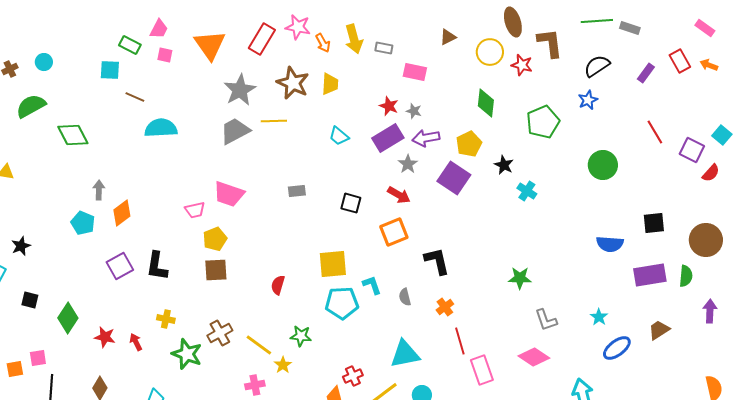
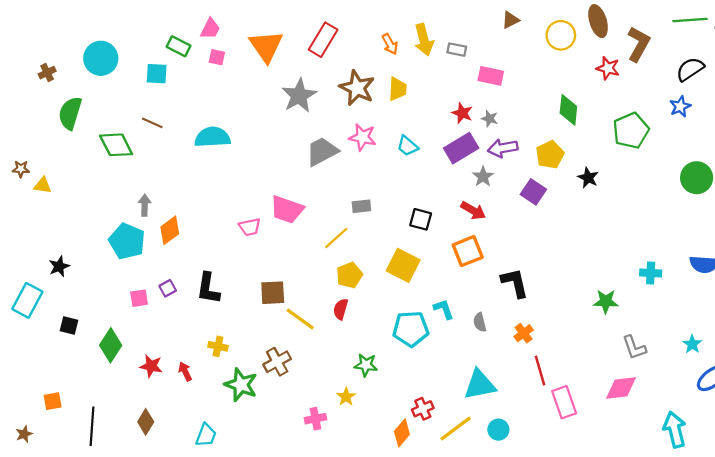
pink star: (298, 27) -> (363, 137), moved
brown triangle: (448, 37) -> (510, 20), moved
brown L-shape: (550, 43) -> (639, 44), turned 36
yellow circle: (490, 52) -> (561, 35), moved
cyan circle: (44, 62) -> (101, 58), moved, size x1.8
brown line: (135, 97) -> (152, 123), moved
green semicircle: (31, 106) -> (70, 113), turned -44
yellow line: (274, 121) -> (336, 238), moved, turned -40
gray trapezoid: (235, 131) -> (322, 151), moved
purple square: (454, 178) -> (533, 192), size x0.7
cyan cross: (527, 191) -> (651, 273), moved, turned -30
cyan pentagon: (83, 223) -> (127, 241), size x1.4
yellow pentagon: (215, 239) -> (349, 275), moved
yellow square: (333, 264) -> (403, 265), moved, turned 32
purple square: (120, 266) -> (168, 288), size x0.6
yellow line: (259, 345) -> (300, 319), moved
pink diamond: (534, 357) -> (621, 388), turned -40
pink square: (38, 358) -> (139, 298), moved

